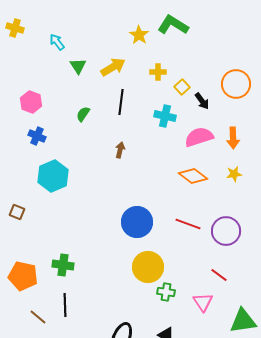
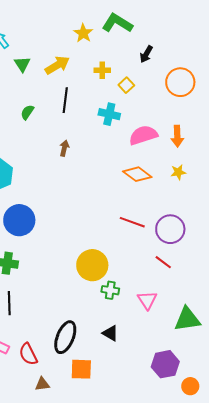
black arrow: (202, 101) -> (146, 54), moved, turned 66
blue circle: (137, 222) -> (19, 220), moved
red line: (219, 275) -> (163, 262), moved

